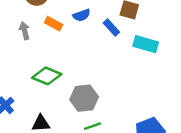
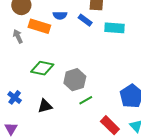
blue semicircle: (81, 15) -> (60, 15), turned 32
orange rectangle: (54, 24) -> (39, 26), size x1.5

